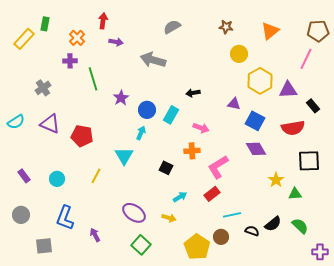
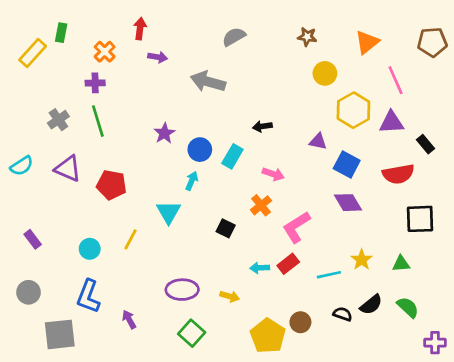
pink line: (306, 59) -> (396, 80), moved, turned -50
green line: (93, 79) -> (98, 121), moved
orange cross: (192, 151) -> (261, 205), turned -35
cyan circle: (57, 179) -> (90, 249), moved
yellow star: (276, 180) -> (362, 260), moved
cyan arrow: (180, 197) -> (260, 268), moved, turned -152
purple ellipse: (134, 213) -> (182, 290), turned -35
cyan line: (232, 215) -> (329, 275), moved
gray square: (44, 246) -> (60, 334), size x1.4

